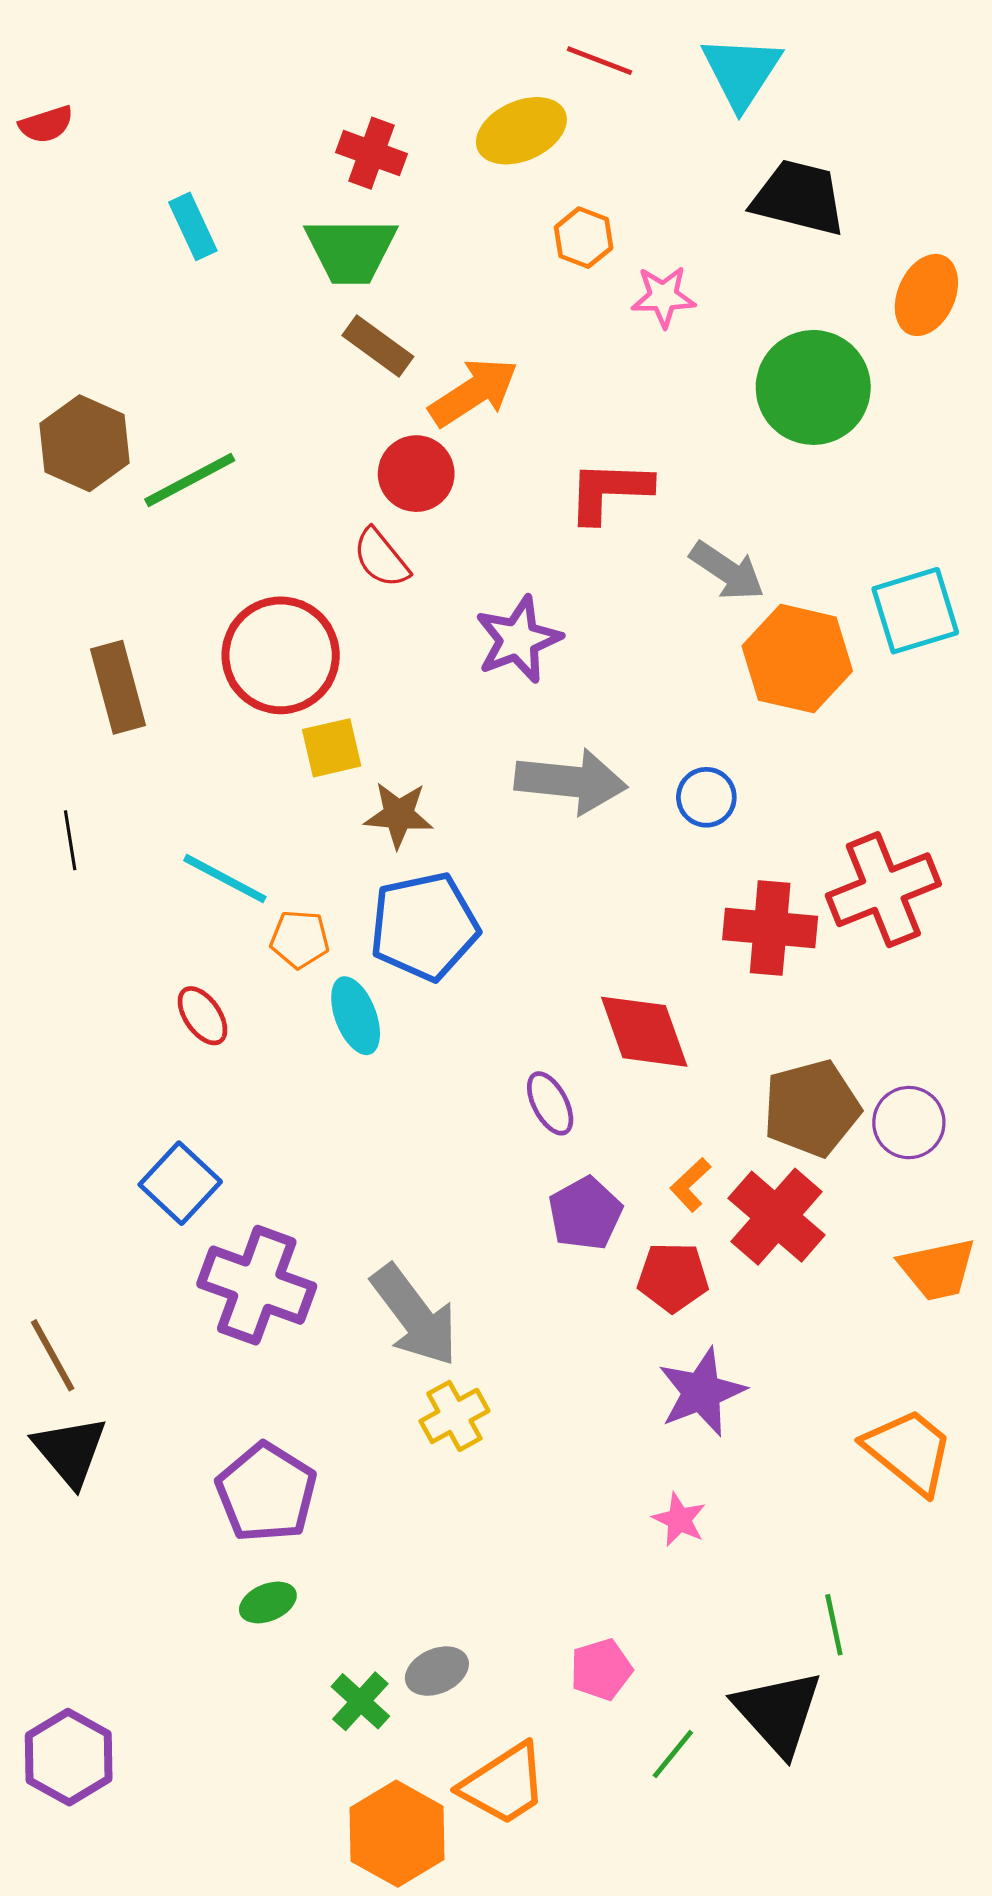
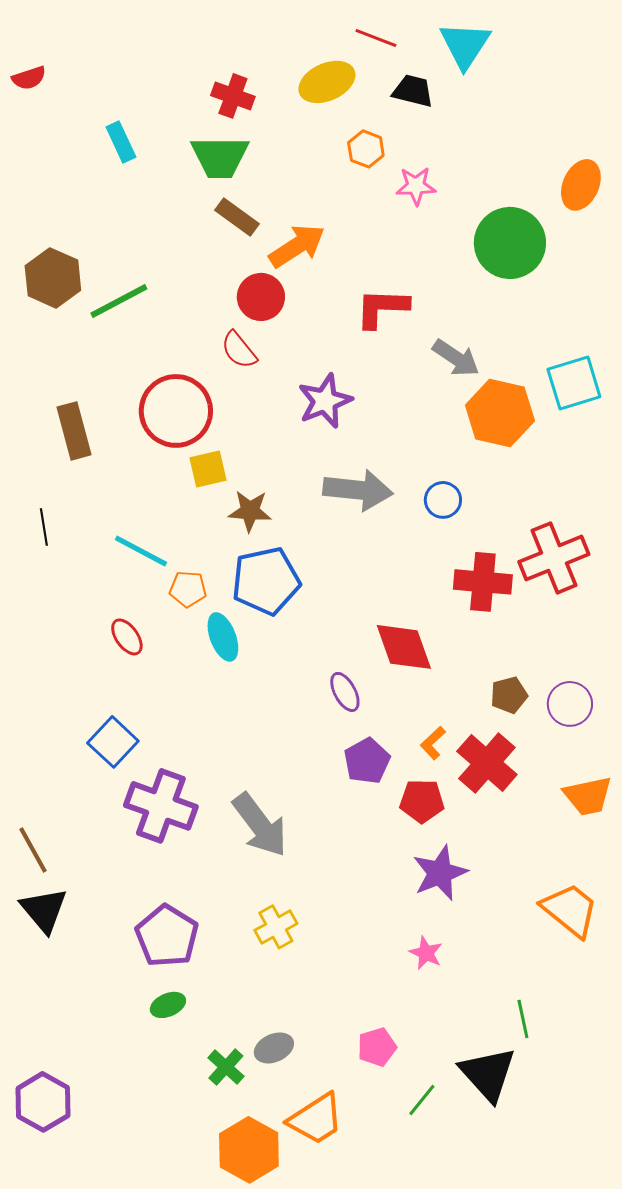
black trapezoid: (799, 198) -> (413, 91), moved, size x0.7
brown pentagon: (812, 1108) -> (509, 695), size x0.6
yellow cross: (454, 1416) -> (276, 927), moved

